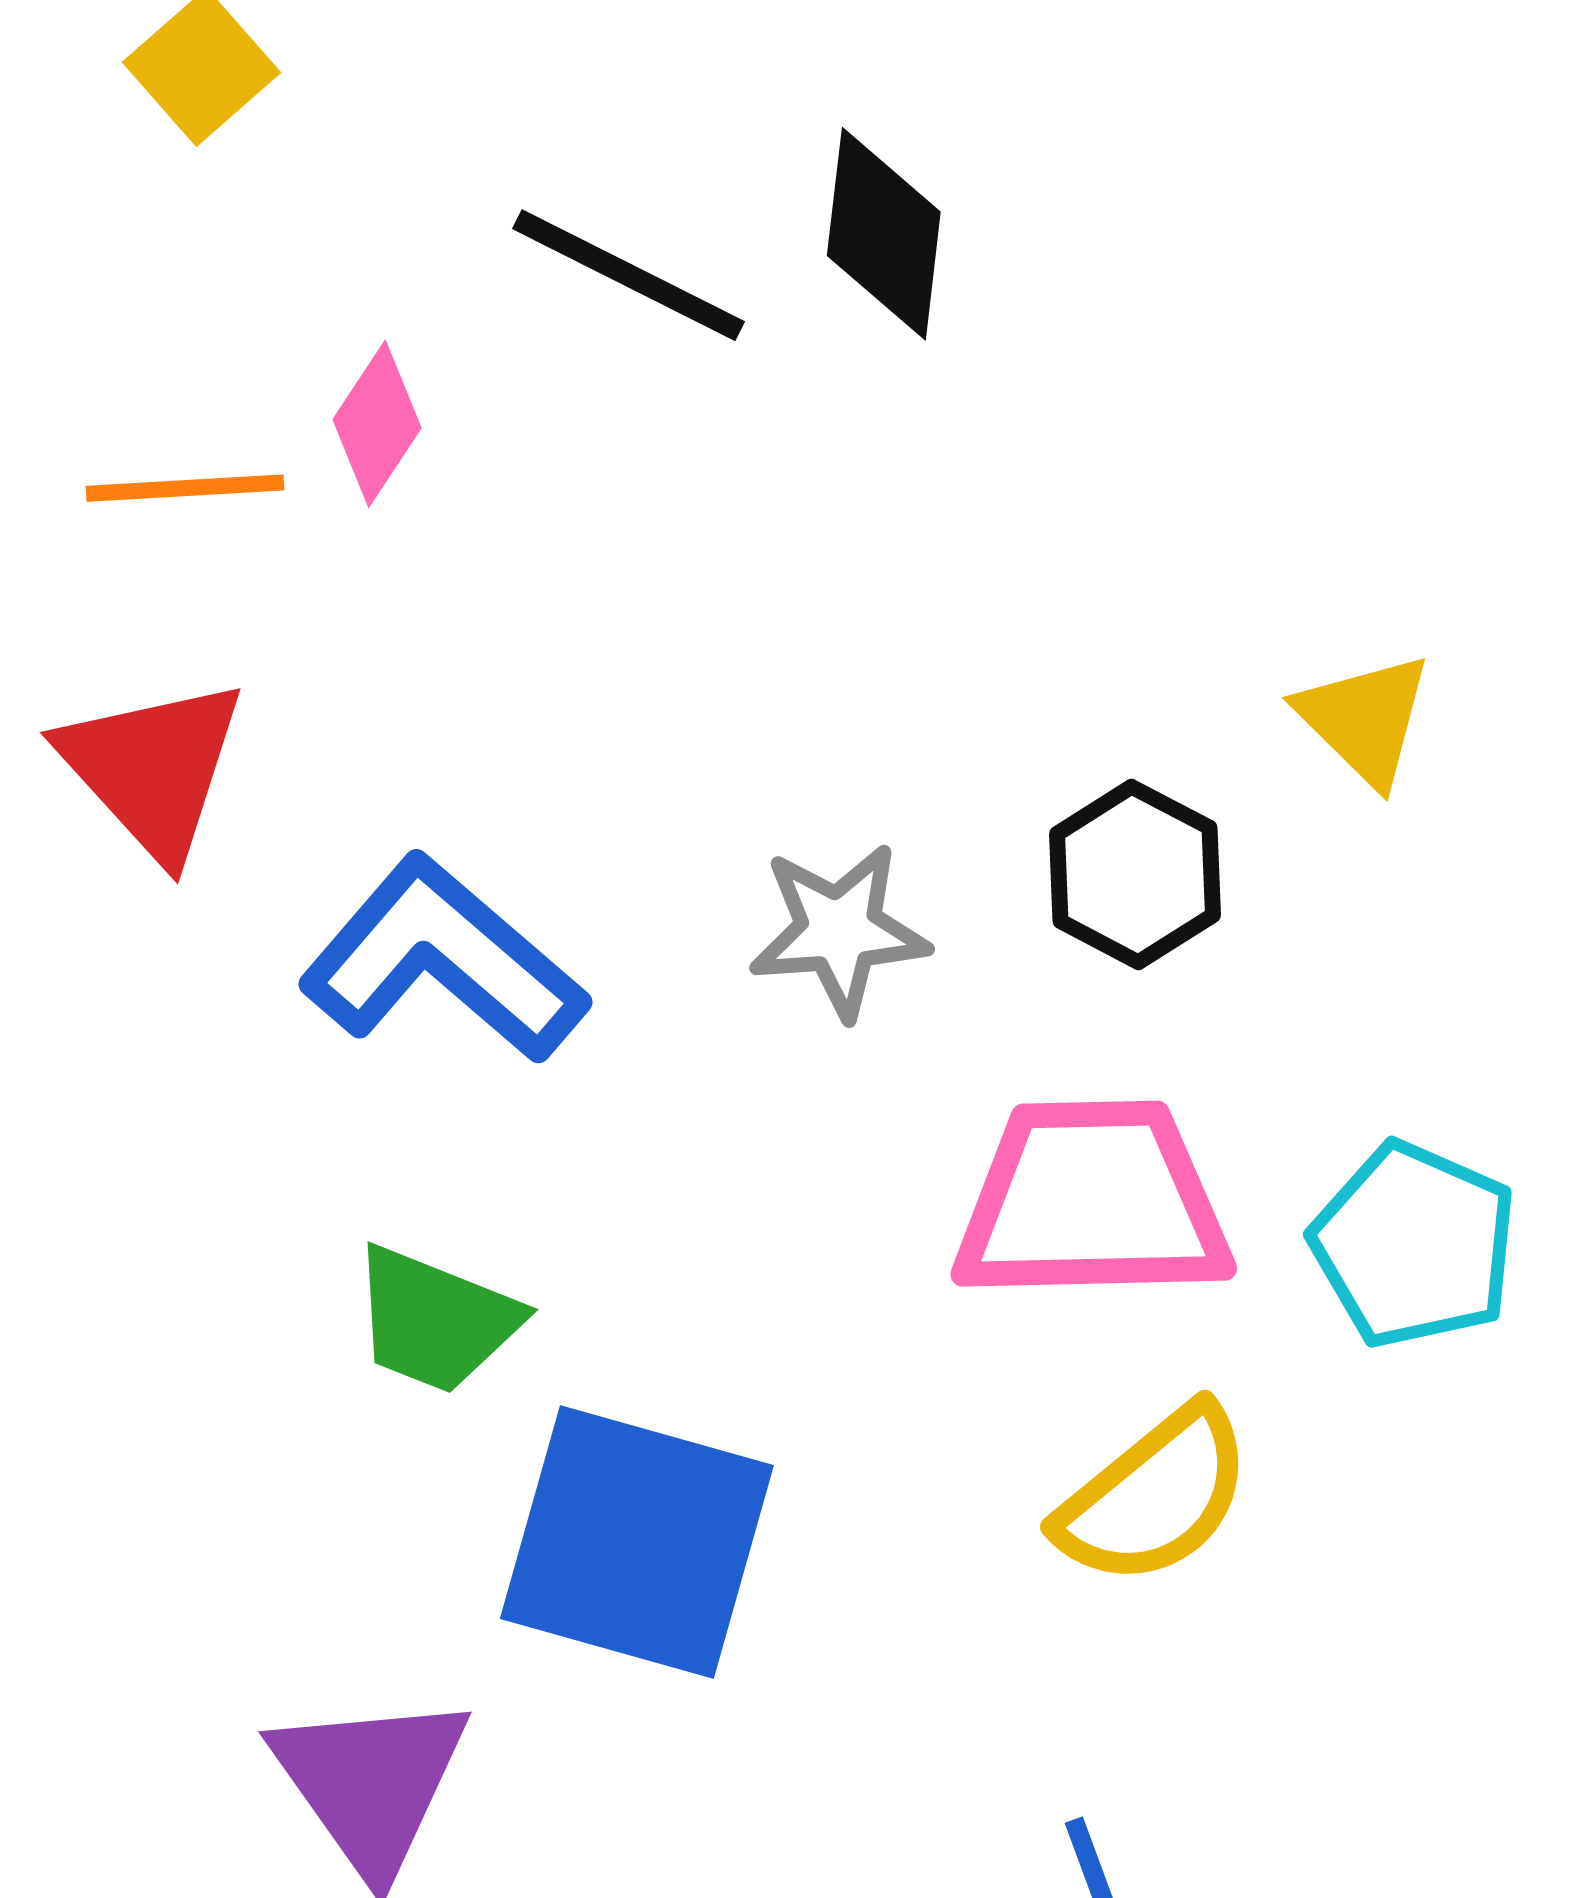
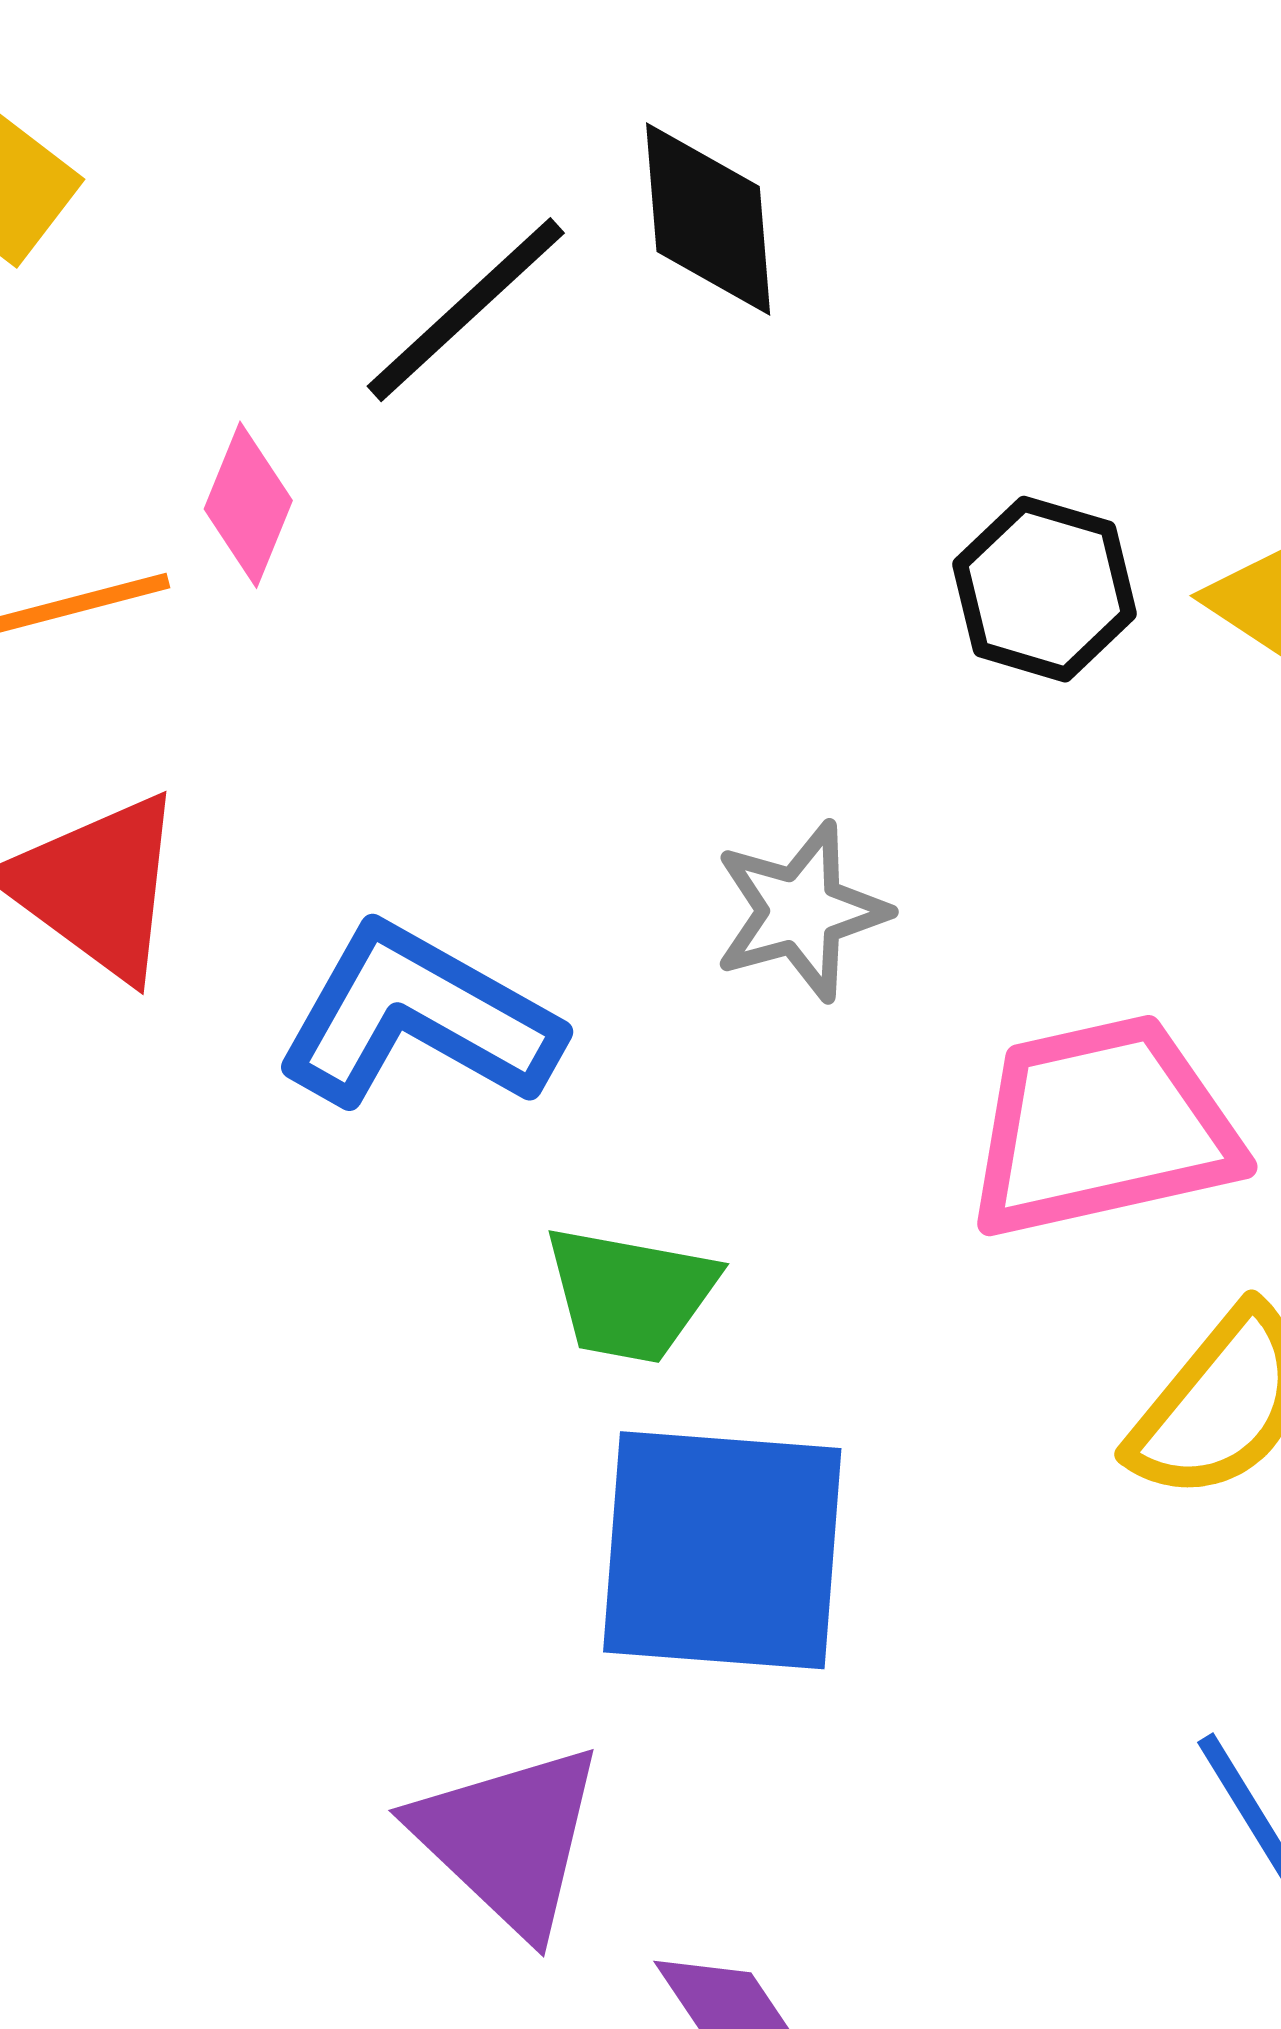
black line: (628, 275) -> (466, 310), turned -58
black hexagon: (1135, 874) -> (1044, 589), moved
green trapezoid: (435, 1320) -> (630, 1294), moved

